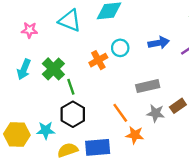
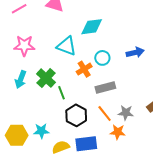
cyan triangle: (70, 21) -> (66, 46), moved
pink star: (29, 30) -> (24, 46), size x1.5
gray rectangle: (148, 86) -> (105, 87), moved
gray star: (156, 113) -> (126, 113), moved
black hexagon: (73, 114) -> (76, 115), moved

